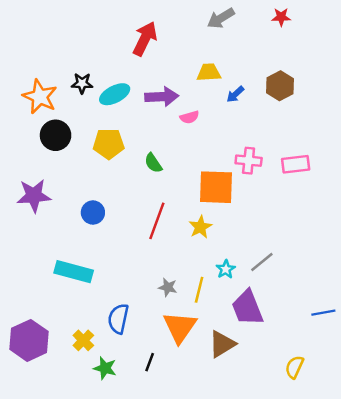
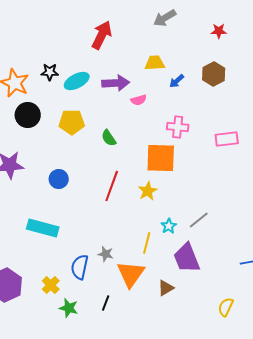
red star: (281, 17) -> (219, 31), moved
pink cross: (249, 161) -> (178, 127), moved
gray star: (168, 287) -> (106, 254), moved
brown triangle: (222, 344) -> (166, 288), size x0.7

